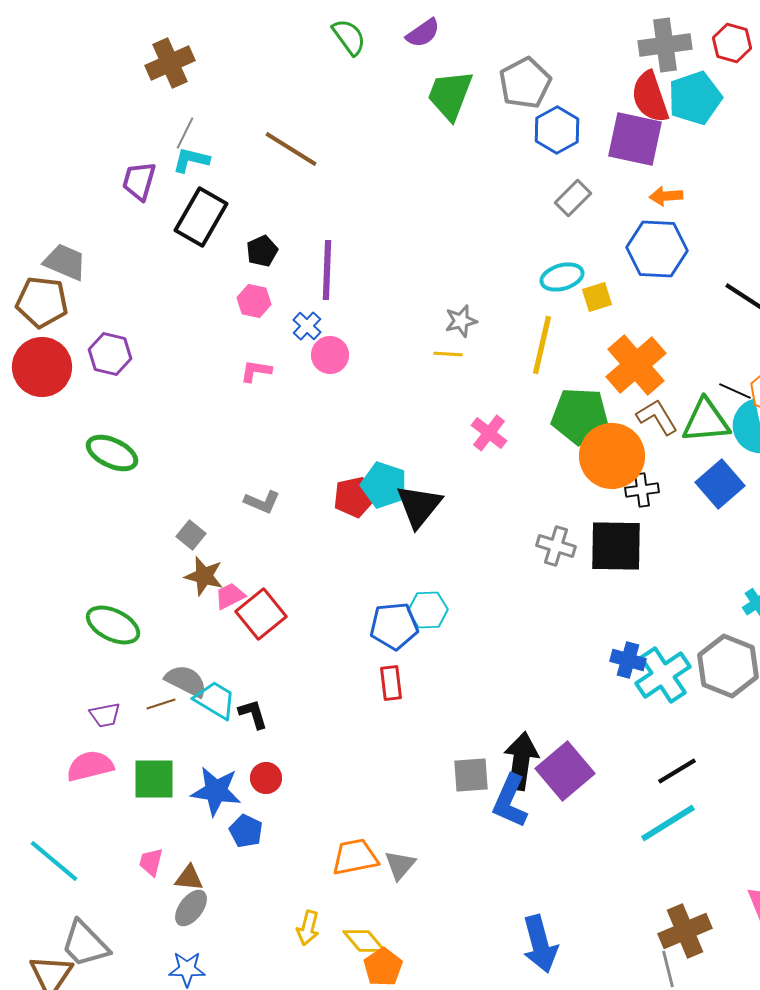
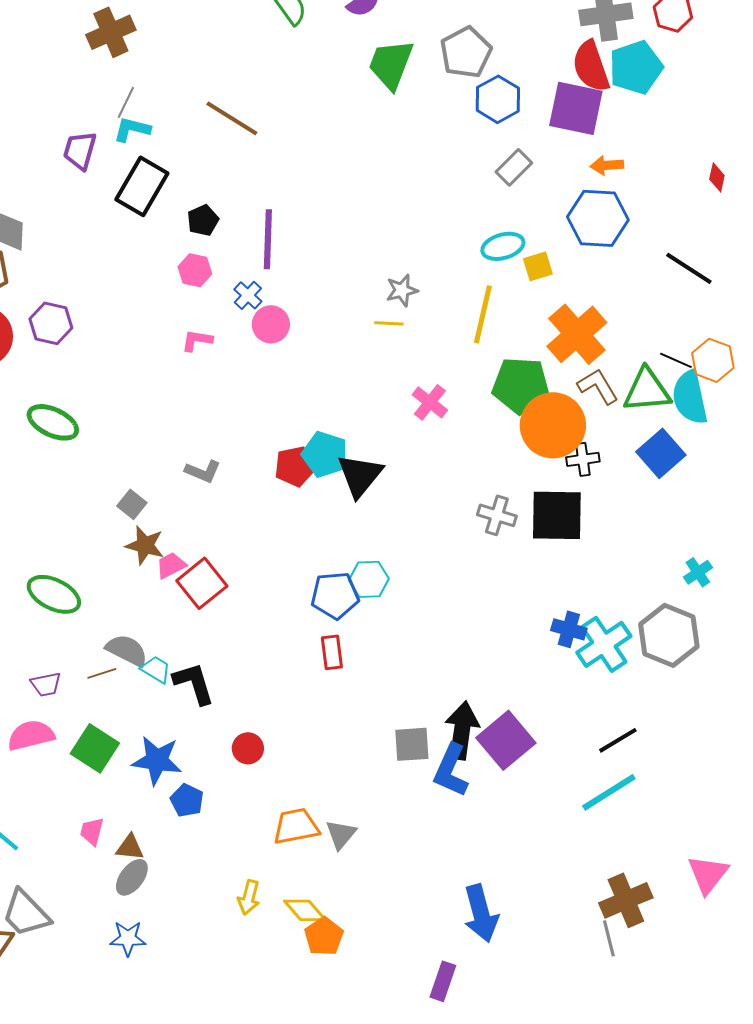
cyan trapezoid: (215, 700) -> (156, 669), size x0.7
black L-shape: (253, 714) -> (194, 683), size x1.4
red circle: (266, 778) -> (248, 748), moved
green square: (154, 779) -> (95, 748), turned 33

